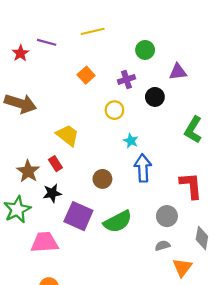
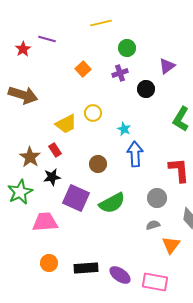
yellow line: (93, 31) -> (101, 23), moved
green circle: (145, 50) -> (127, 48), moved
purple triangle: (178, 72) -> (167, 66), turned -30
yellow circle: (114, 110) -> (93, 113), moved
yellow trapezoid: (67, 135) -> (66, 124), turned 115

